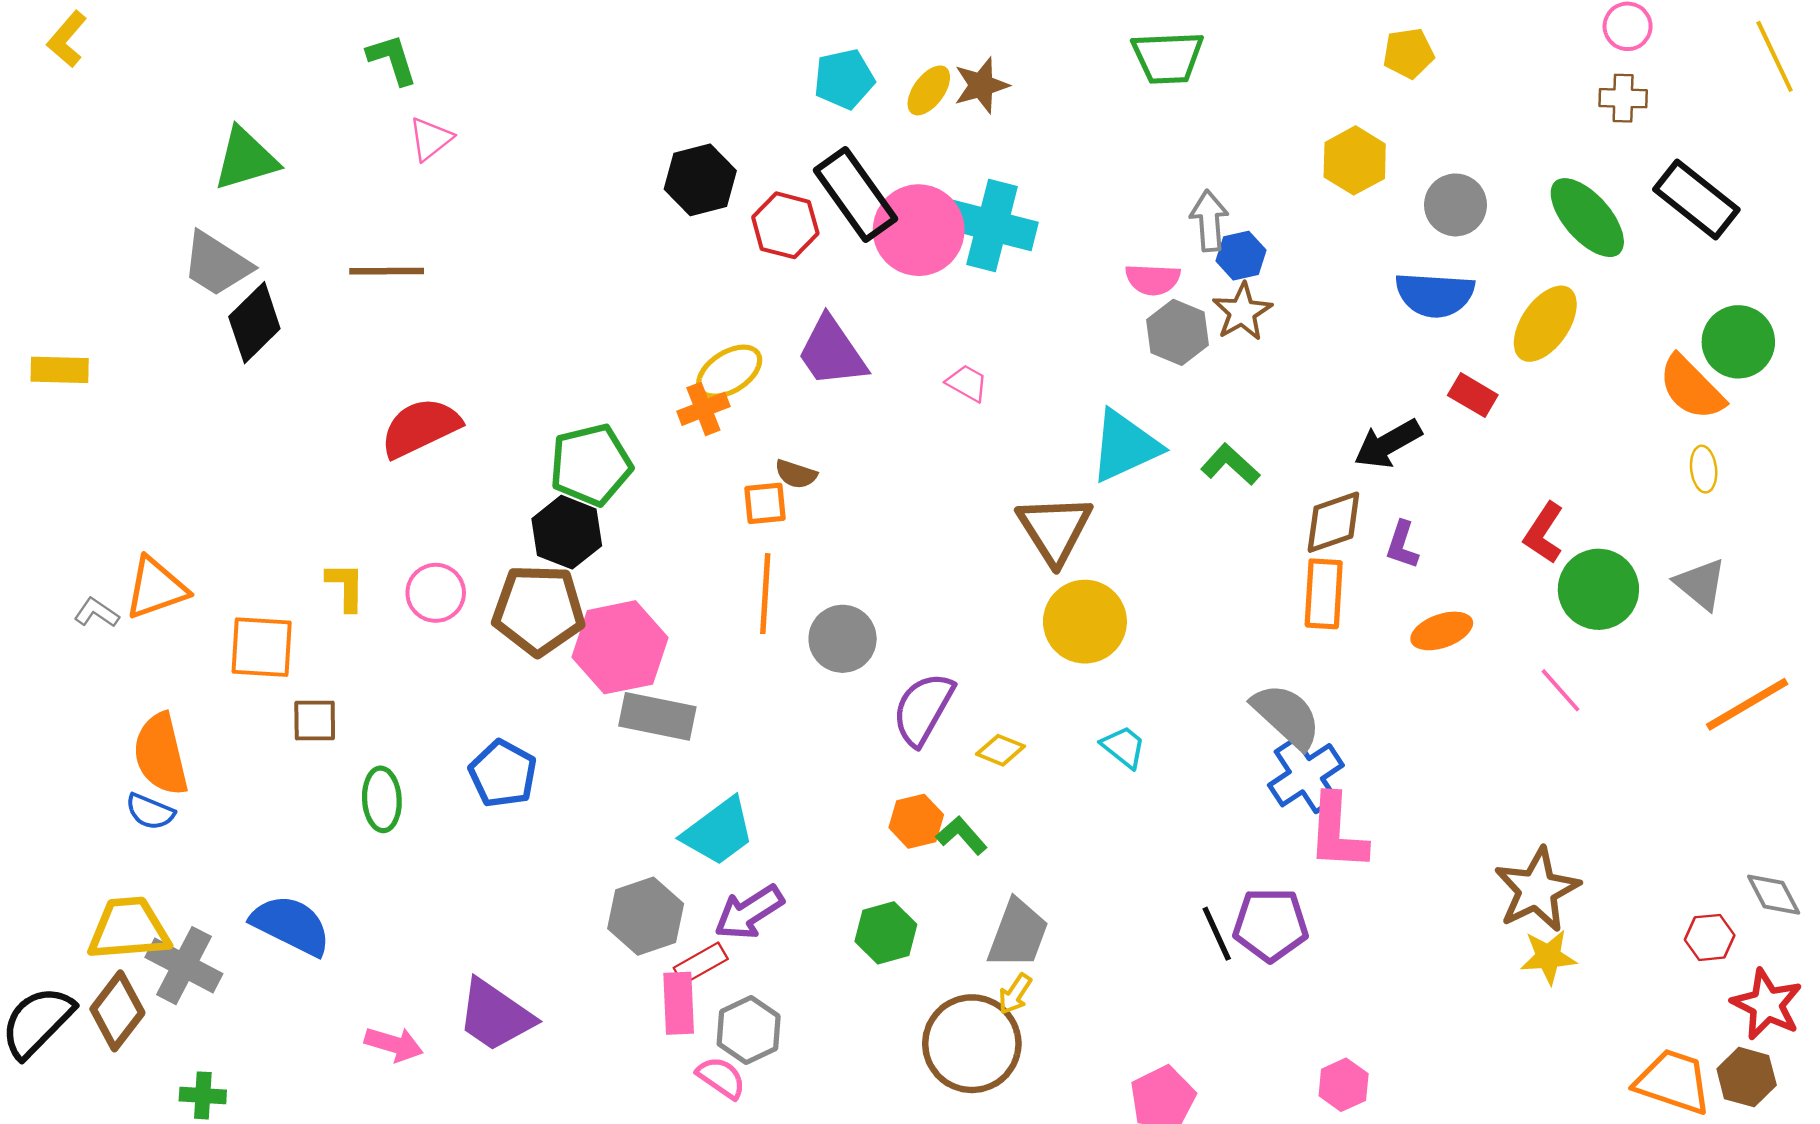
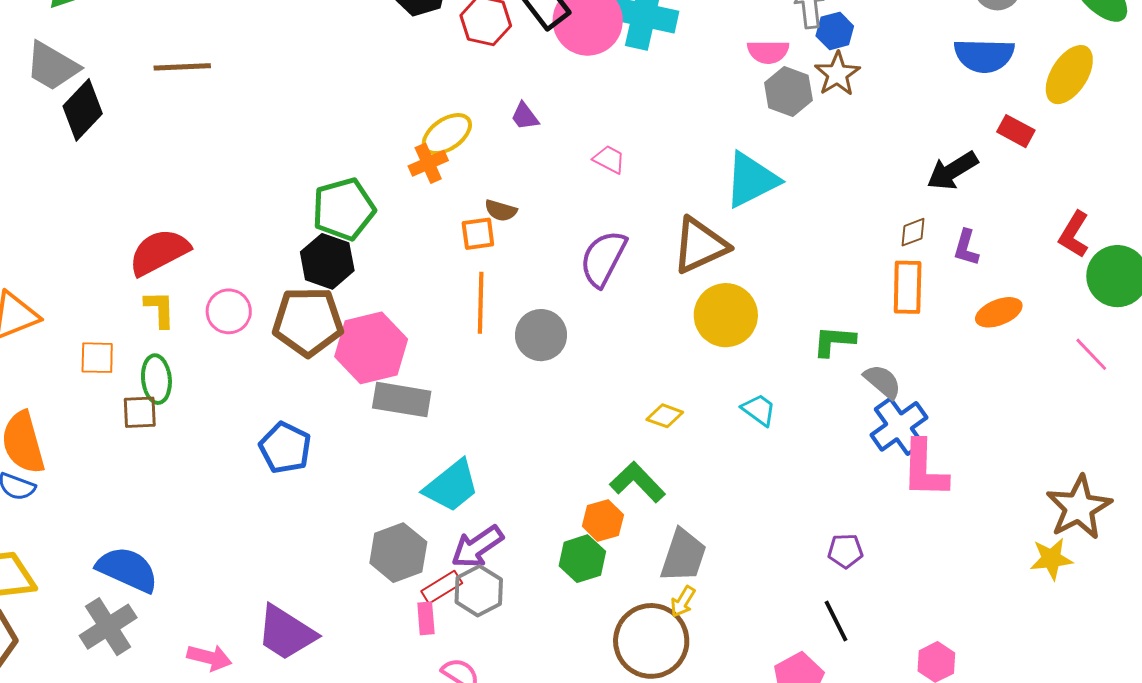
purple trapezoid: (832, 352) -> (525, 116), size x0.5
pink trapezoid: (967, 383) -> (609, 159), moved
red semicircle: (420, 428) -> (159, 252), moved
green L-shape: (1230, 465) -> (834, 341), moved, turned -36
brown diamond: (1333, 522) -> (913, 232), size x0.6
brown triangle: (1055, 529) -> (700, 245), turned 40
orange square: (262, 647) -> (97, 358), size x0.7
purple semicircle: (923, 709) -> (603, 258), moved
gray semicircle: (1286, 716) -> (883, 382), size x0.7
green ellipse: (382, 799) -> (156, 379), moved
orange hexagon: (916, 821) -> (603, 520), moved
green L-shape: (962, 835) -> (638, 482), size x1.4
purple pentagon: (1271, 925) -> (845, 551), moved, size x0.6
black line: (1217, 934) -> (836, 621), moved
yellow star: (1548, 957) -> (1051, 559), moved
gray cross: (184, 966) -> (108, 627), moved, turned 32
pink rectangle: (679, 1003) -> (426, 618), size x0.7
gray hexagon: (749, 1030) -> (479, 591), moved

